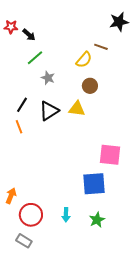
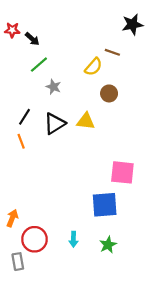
brown circle: (90, 86) -> (109, 93), moved
gray rectangle: (24, 241) -> (18, 262), moved, turned 49

